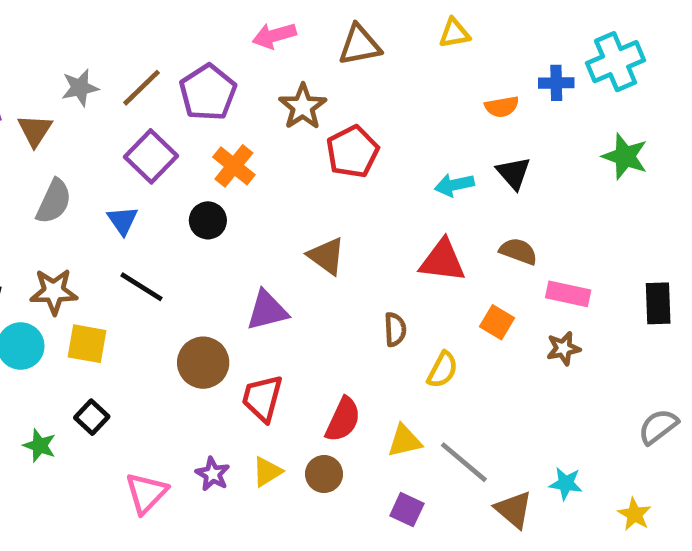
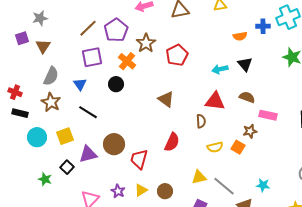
gray star: (80, 88) -> (40, 18), moved
brown star: (303, 107) -> (146, 43), moved
purple square: (151, 156) -> (92, 57), turned 35
brown star: (54, 292) -> (51, 102), moved, turned 30
purple triangle: (267, 310) -> (88, 154), moved
orange square: (497, 322) -> (238, 147), moved
brown semicircle: (395, 329) -> (201, 121), moved
yellow square: (87, 344) -> (65, 136), turned -30
brown star: (563, 348) -> (250, 131), moved
yellow semicircle: (443, 370) -> (215, 147), turned 49
red semicircle: (343, 420) -> (172, 142), moved
cyan star: (566, 483) -> (263, 185), moved

